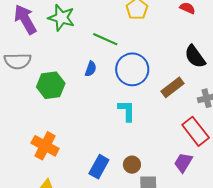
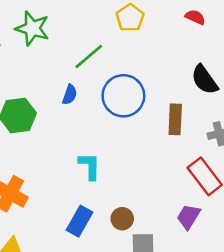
green line: (105, 39) -> (89, 57), turned -65
brown rectangle: (173, 87) -> (175, 119), turned -50
cyan L-shape: (127, 111) -> (90, 166), moved

